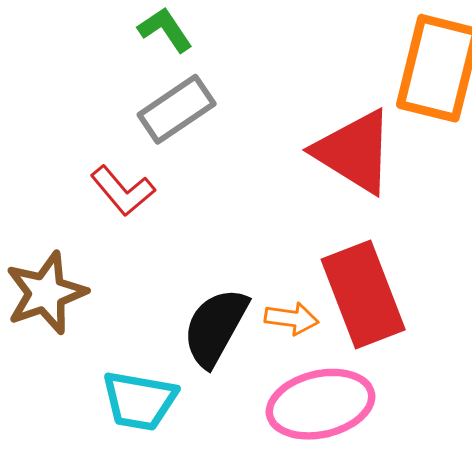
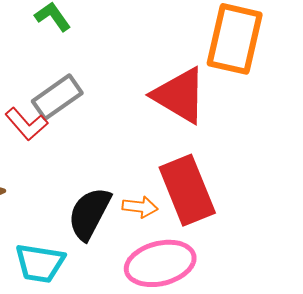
gray rectangle: (177, 109) -> (57, 97), moved

